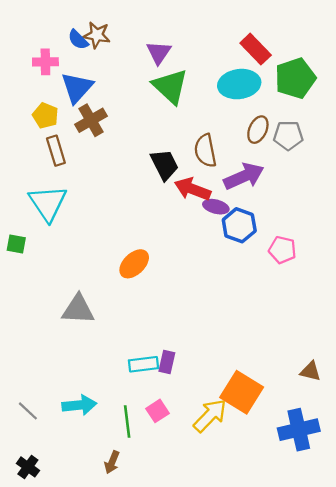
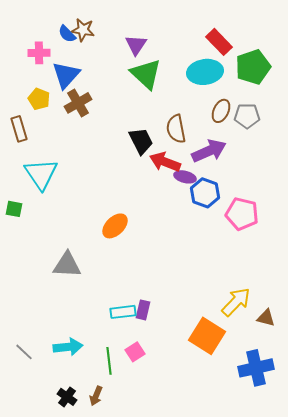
brown rectangle: (56, 151) -> (19, 129), moved
pink pentagon: (282, 250) -> (242, 214), size x1.4
yellow arrow: (210, 416) -> (236, 302), moved
black cross: (28, 467) -> (67, 397), moved

